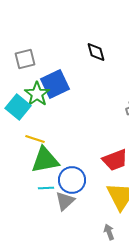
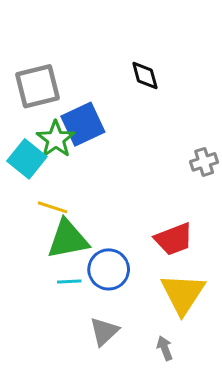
gray square: (25, 59) -> (37, 86), size x1.4
gray triangle: (65, 201) -> (104, 332), moved

